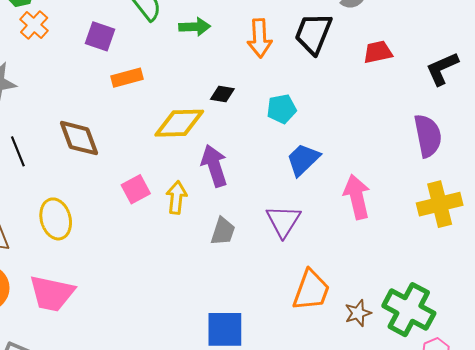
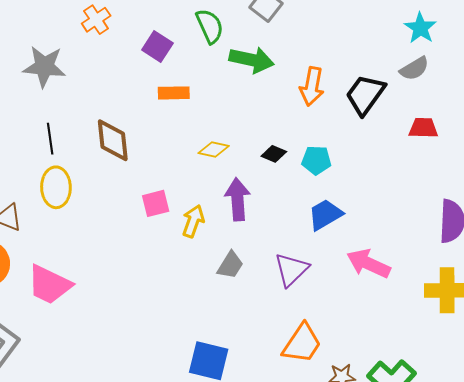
green arrow: (195, 27) -> (252, 60), size x1.4
black diamond: (222, 94) -> (274, 154), moved
yellow diamond: (179, 123) -> (214, 150), size x0.6
pink arrow: (357, 197) -> (369, 264), turned -66
yellow ellipse: (56, 219) -> (56, 187), moved

